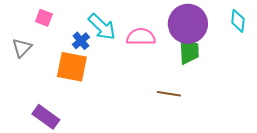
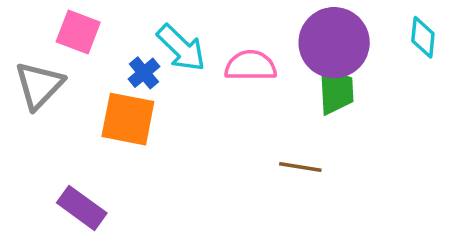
pink square: (44, 18) -> (78, 32), size x1.4
gray triangle: (22, 48) -> (39, 85), size x1.4

